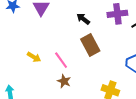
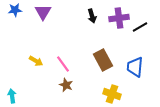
black arrow: (83, 19) -> (92, 16), moved, turned -144
brown rectangle: (90, 45) -> (103, 60), moved

